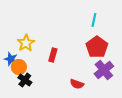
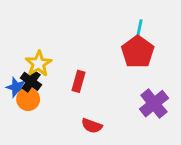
red pentagon: (97, 47) -> (138, 52), moved
black cross: (25, 80) -> (31, 81), moved
red semicircle: (77, 84) -> (92, 126), moved

